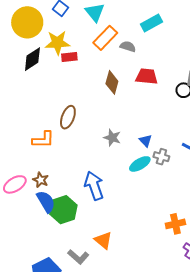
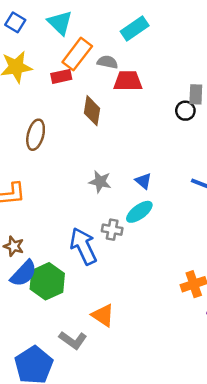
red rectangle: (69, 57) -> (61, 76), moved
red trapezoid: (147, 76) -> (128, 81), moved
brown ellipse: (68, 117) -> (36, 135), moved
gray cross: (161, 157) -> (112, 230), moved
blue semicircle: (46, 202) -> (24, 273), turned 80

